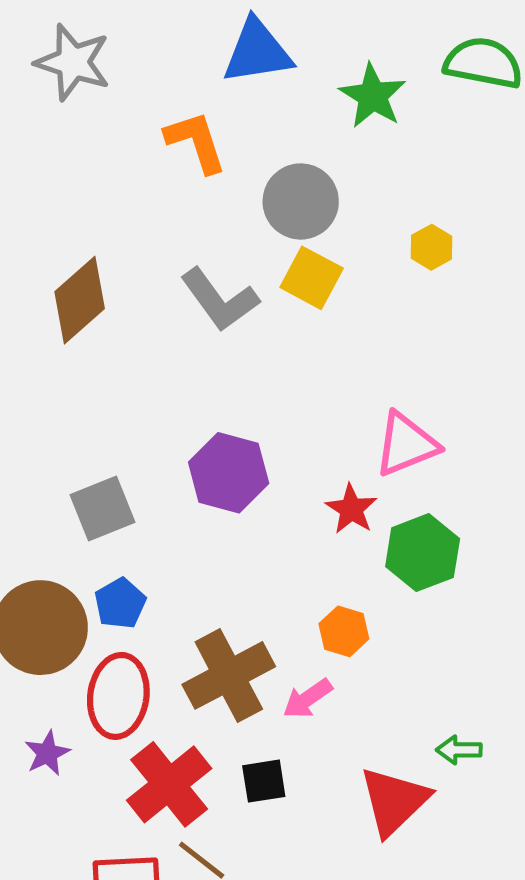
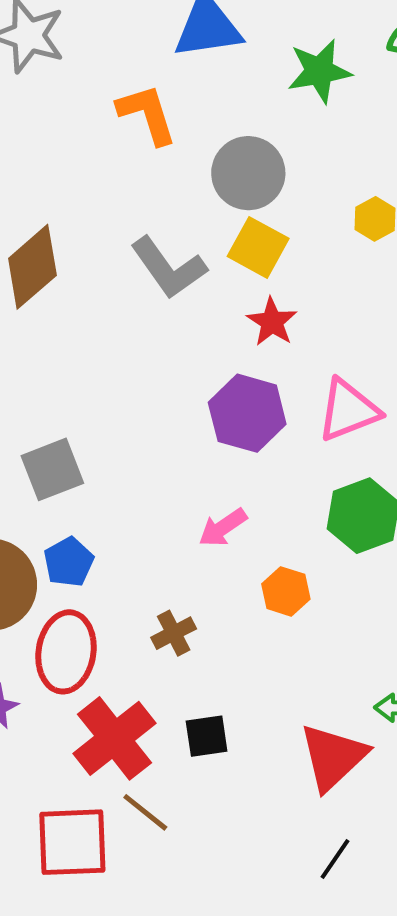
green star: (373, 96) -> (319, 71), turned 30
purple hexagon: (229, 473) -> (247, 413), moved
red star: (351, 509) -> (272, 322), moved
brown cross: (229, 675) -> (174, 633), size x0.5
pink arrow: (308, 699) -> (223, 528), moved

